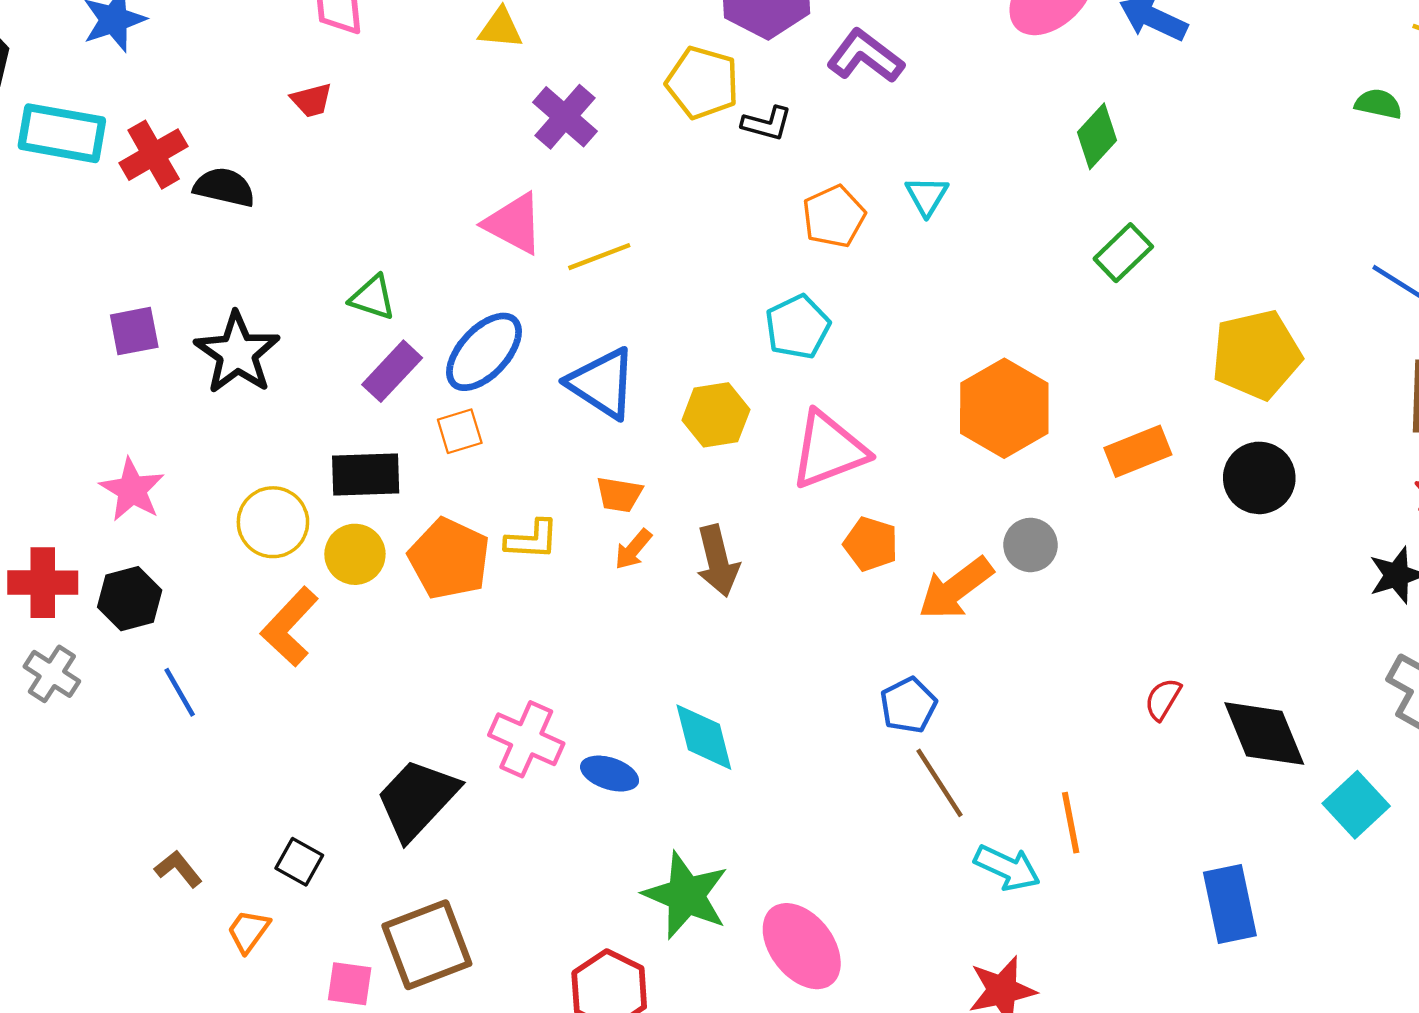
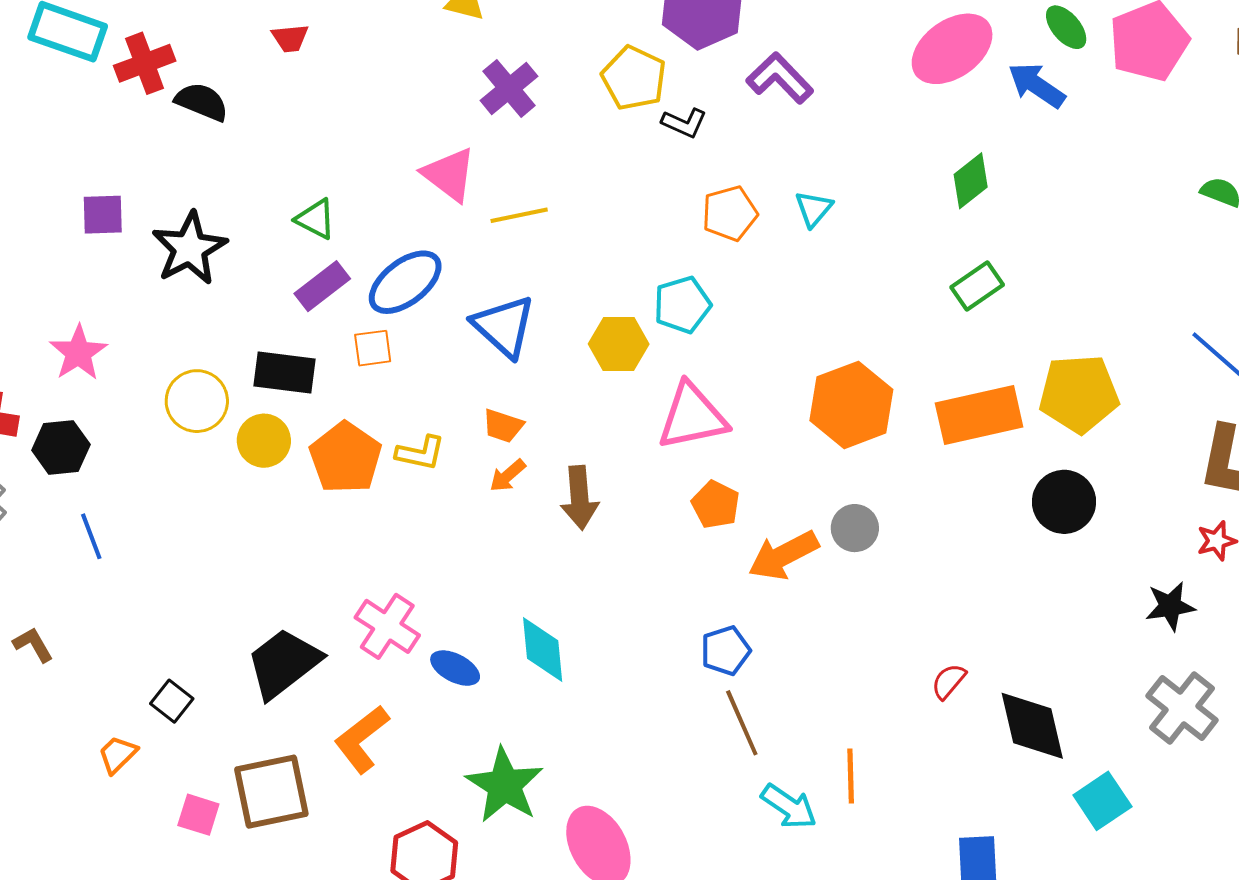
yellow hexagon: (716, 415) -> (619, 344), moved
orange rectangle: (1138, 451) -> (979, 415), moved, size x1.5
orange L-shape: (290, 627) -> (362, 739), moved
brown L-shape: (178, 869) -> (33, 645), moved

